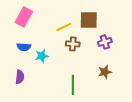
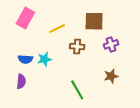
yellow line: (64, 27) -> (57, 29), moved
blue semicircle: (24, 47) -> (25, 59), moved
green line: (73, 85) -> (77, 90), turned -30

